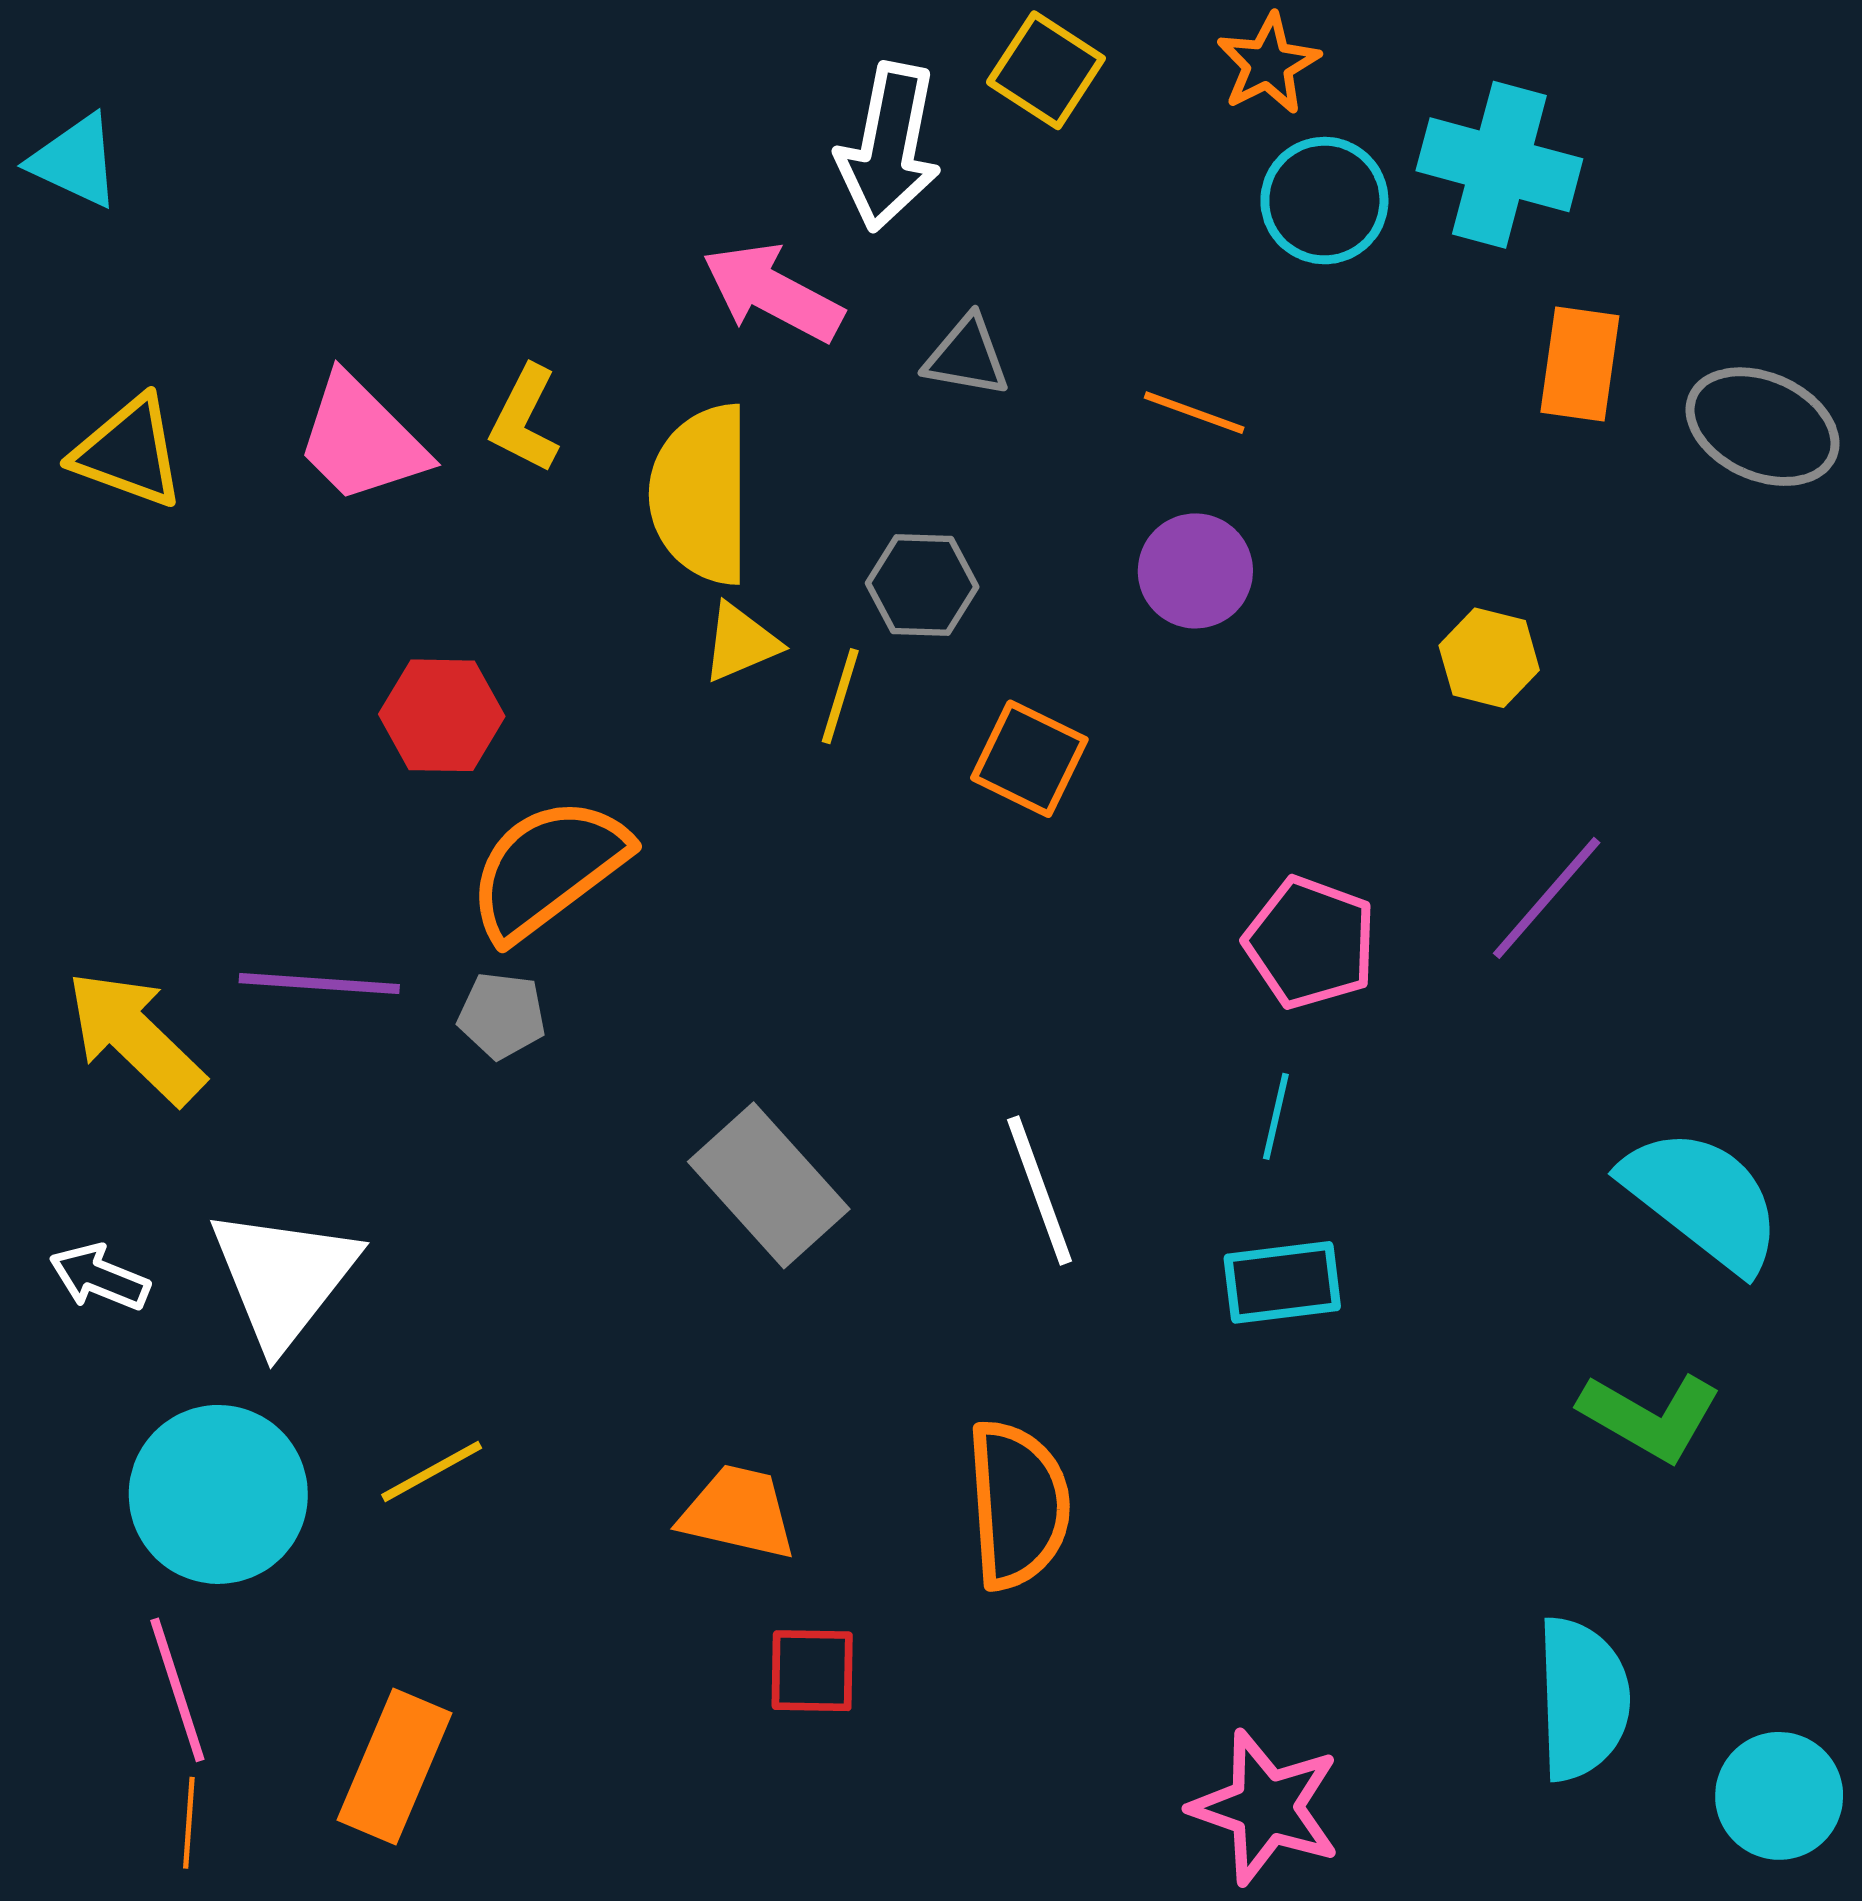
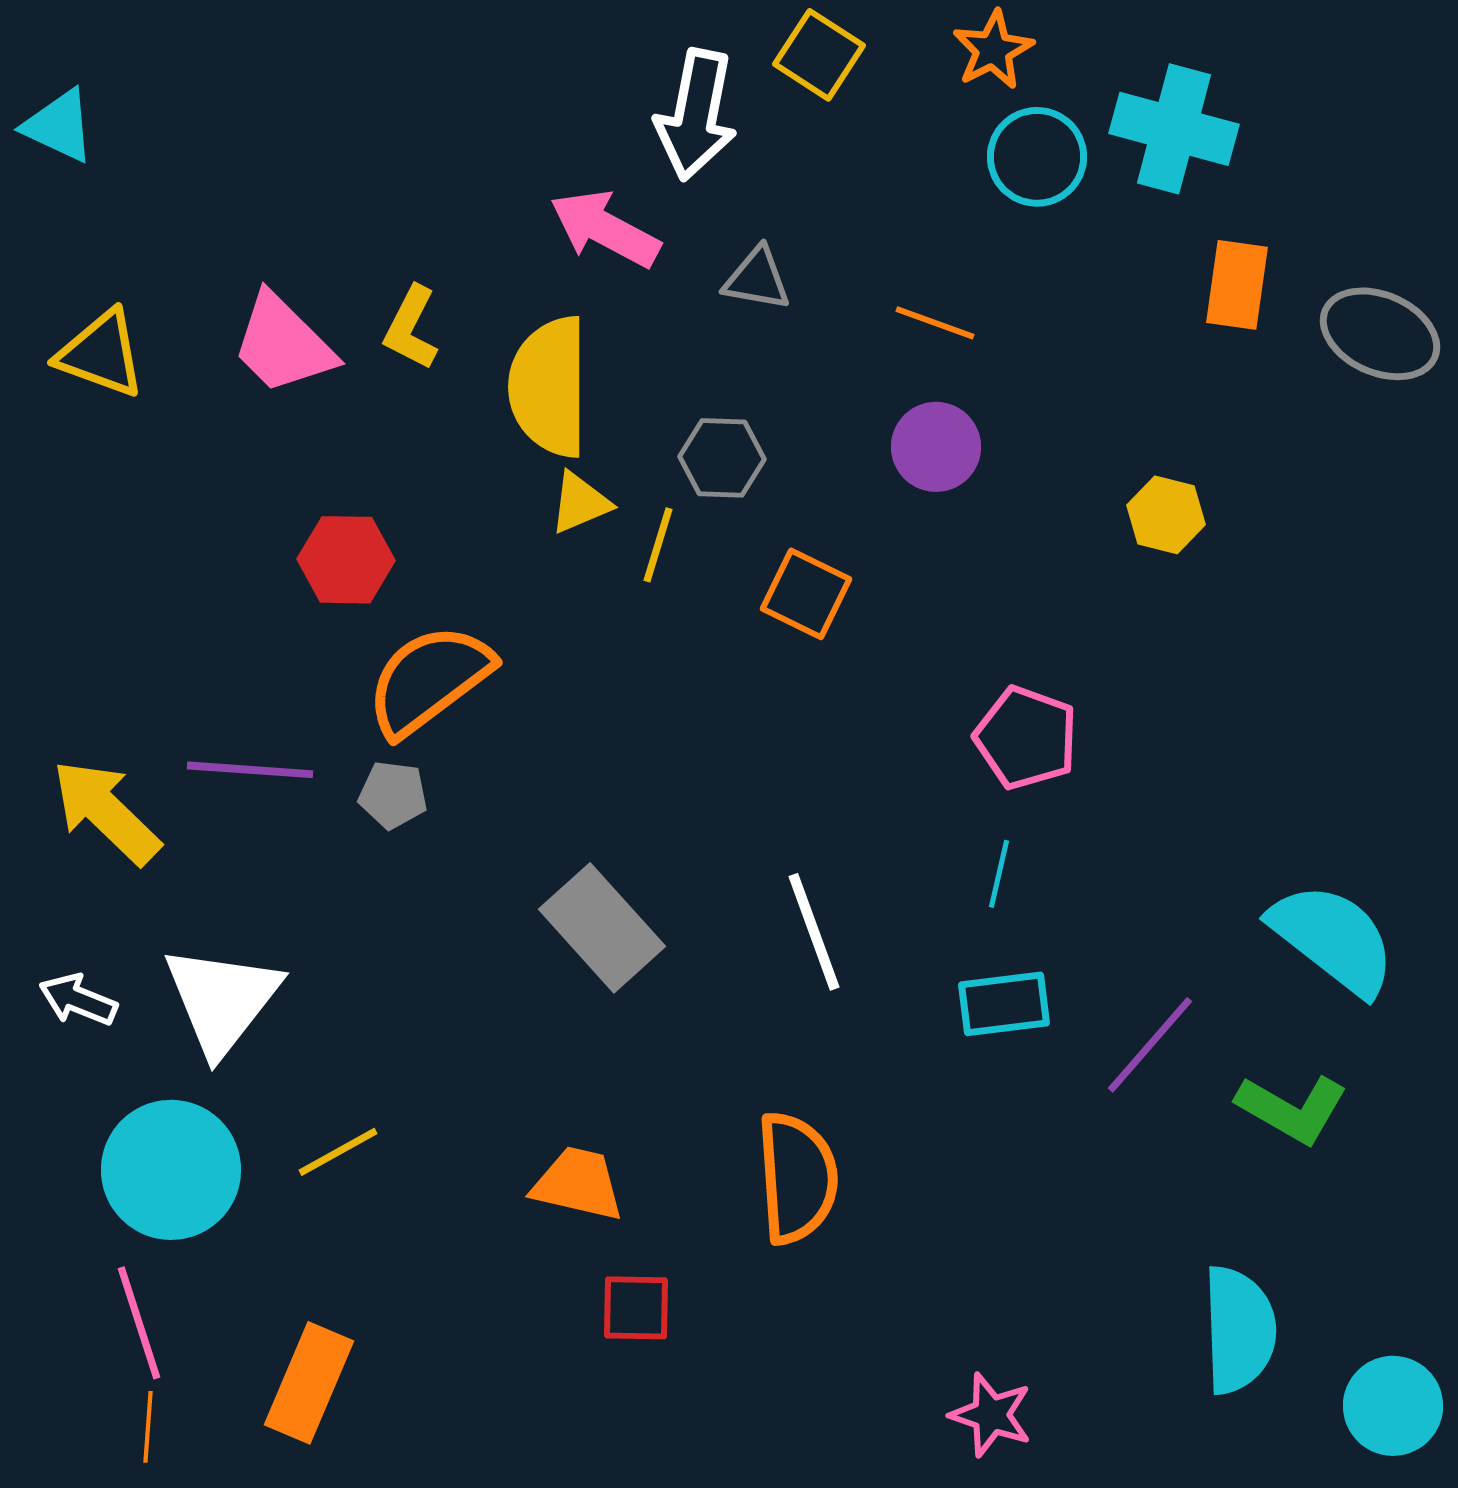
purple line: (1547, 898) -> (1150, 1045), moved
pink star: (1266, 1807) -> (991, 1415), size x0.7

